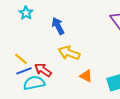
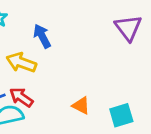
yellow arrow: (69, 53) -> (21, 62), moved

